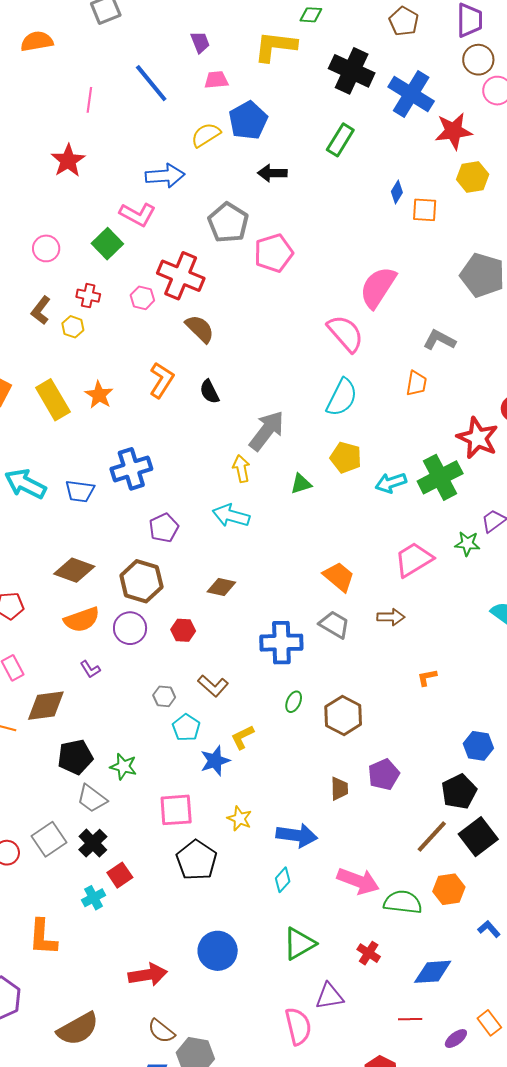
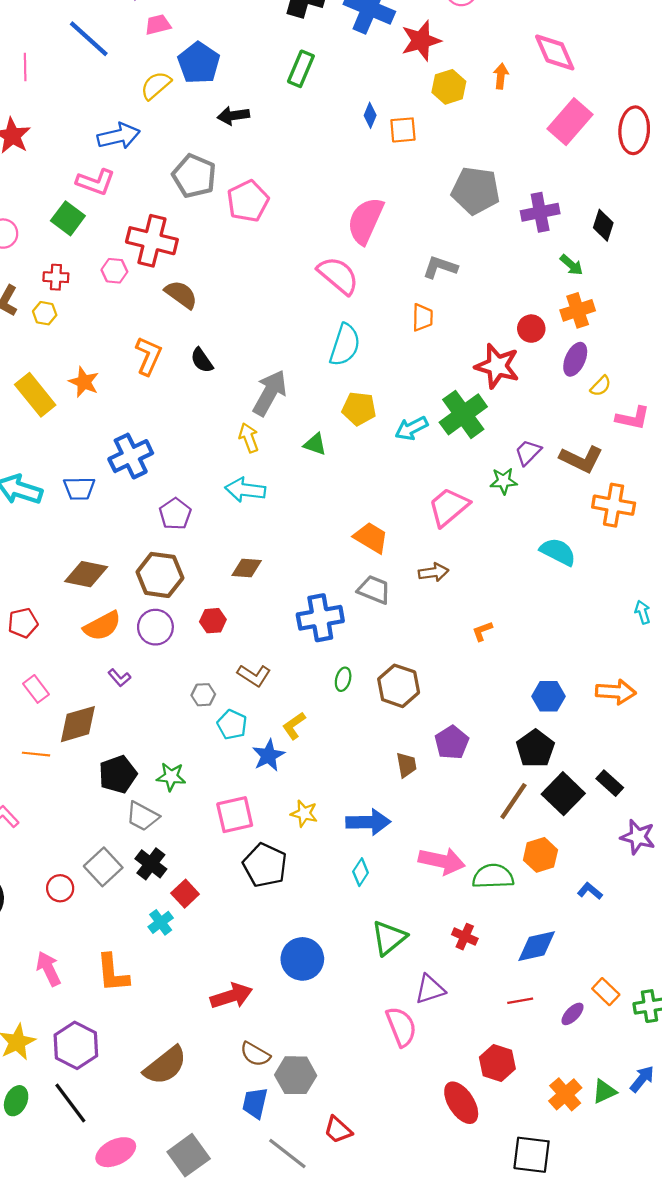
green triangle: (301, 484) -> (315, 444), turned 45

